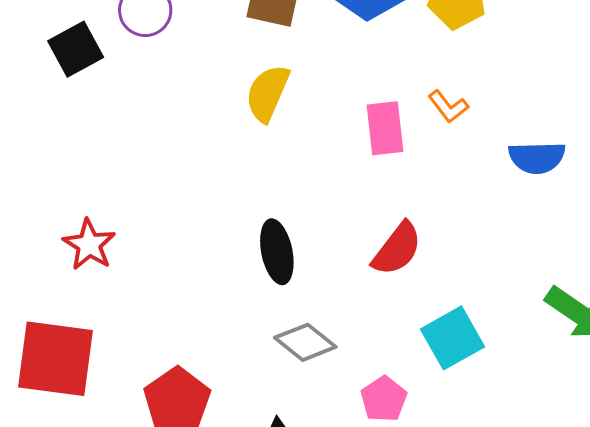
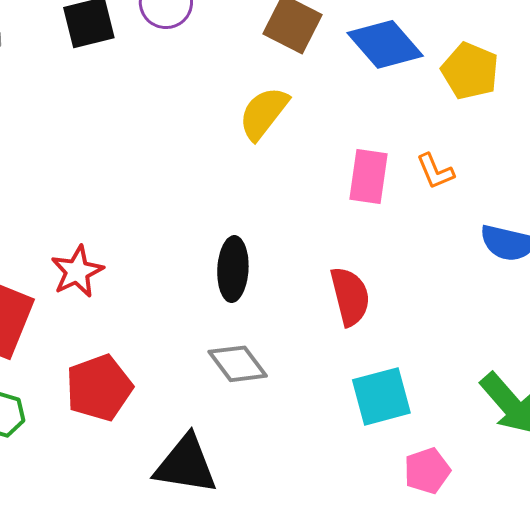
red star: (89, 245) -> (77, 271), moved
red semicircle: (397, 249) -> (350, 296), turned -66
pink pentagon: (384, 399) -> (427, 471), moved

